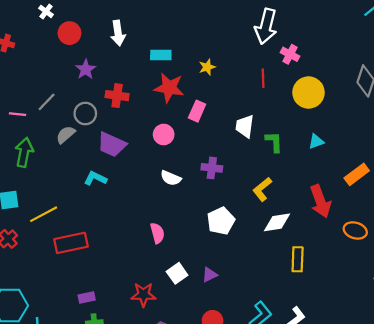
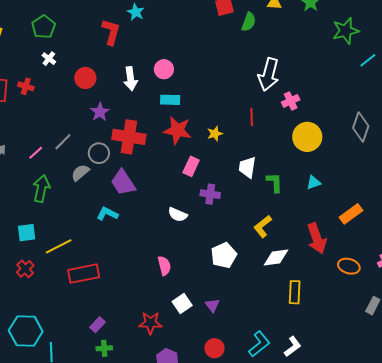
white cross: (46, 11) -> (49, 59), moved
pink cross: (290, 54) -> (291, 101), turned 36
yellow star: (207, 67) -> (215, 134), moved
red line: (263, 78) -> (252, 117), moved
red cross: (117, 96) -> (129, 137), size x1.5
pink rectangle: (197, 111) -> (191, 166), moved
pink line: (18, 114) -> (36, 153), turned -49
pink circle: (164, 135) -> (164, 69), moved
purple trapezoid: (112, 145) -> (123, 182), turned 32
purple cross: (212, 168) -> (210, 194), moved
purple triangle: (210, 275) -> (212, 305), turned -42
purple rectangle: (87, 298) -> (97, 325), turned -35

